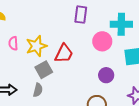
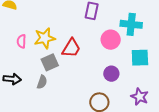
pink semicircle: (13, 43) -> (21, 41), moved

